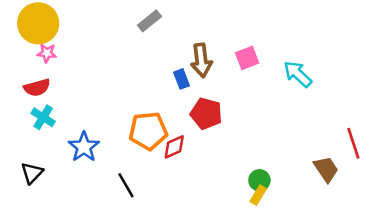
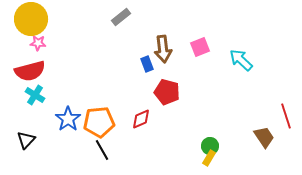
red semicircle: (37, 88) -> (30, 71), size x1.4
orange pentagon: (148, 131) -> (99, 122), moved

